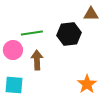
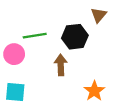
brown triangle: (91, 14) -> (99, 15), turned -49
brown arrow: (37, 60) -> (61, 65), moved

